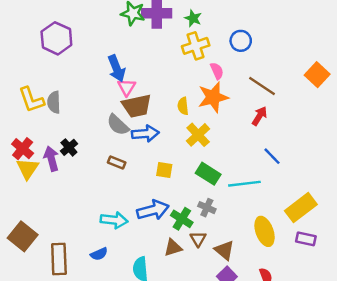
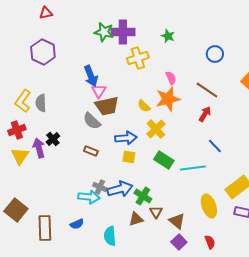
green star: (193, 18) -> (168, 36), moved
blue circle: (241, 41) -> (215, 54), moved
yellow cross: (196, 46) -> (138, 58), moved
yellow L-shape: (31, 100) -> (23, 101), turned 55
yellow semicircle: (183, 106) -> (144, 106), turned -40
blue arrow: (145, 134) -> (126, 138), moved
red cross: (23, 149) -> (17, 130), moved, turned 30
gray cross: (207, 208) -> (100, 187), moved

